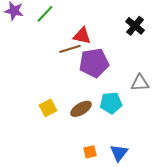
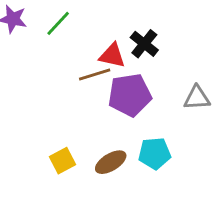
black cross: (135, 26) -> (144, 44), moved
gray triangle: (140, 83) -> (197, 98), moved

